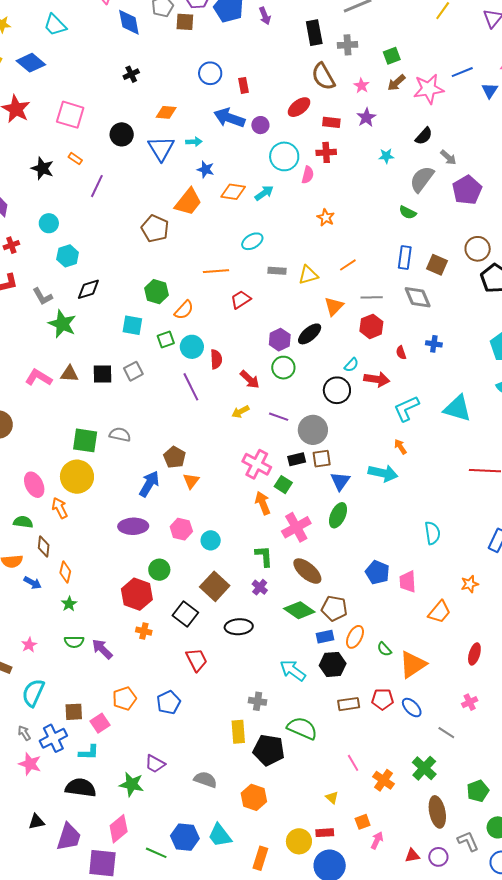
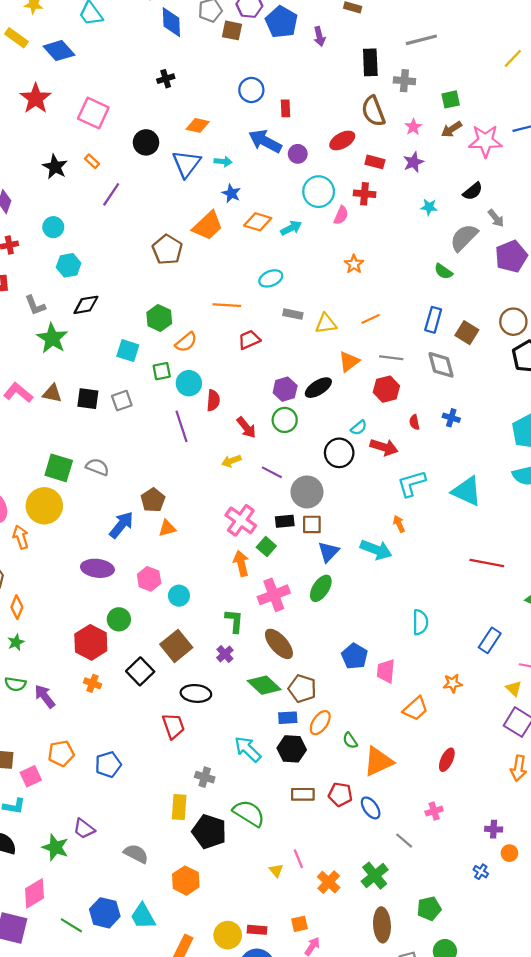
orange triangle: (191, 481) -> (167, 528), turned 30
red trapezoid: (197, 660) -> (173, 726), moved
yellow triangle: (332, 797) -> (276, 870), moved

